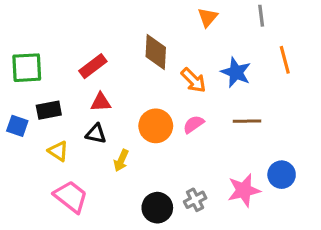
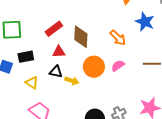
brown diamond: (156, 52) -> (81, 37), moved
blue star: (236, 72) -> (145, 22), moved
yellow arrow: (121, 160) -> (72, 81), moved, turned -96

